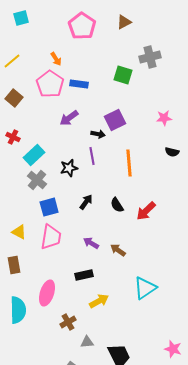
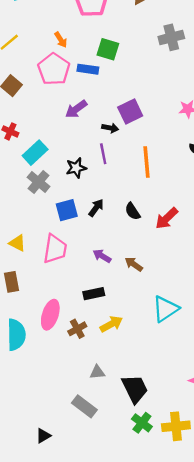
green square: (123, 75) -> (108, 49), moved
blue square: (49, 207) -> (67, 210), moved
brown cross: (68, 322) -> (77, 329), moved

